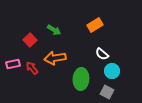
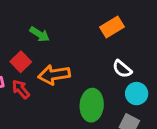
green arrow: (54, 30) -> (40, 34), moved
red square: (30, 40) -> (21, 62), moved

